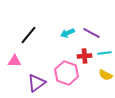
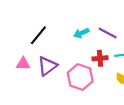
purple triangle: (37, 83) -> (47, 66), moved

